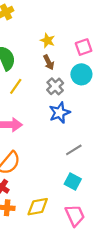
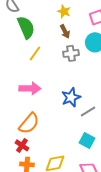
gray cross: (55, 86) -> (71, 53), turned 35
blue star: (60, 113) -> (71, 97), moved

